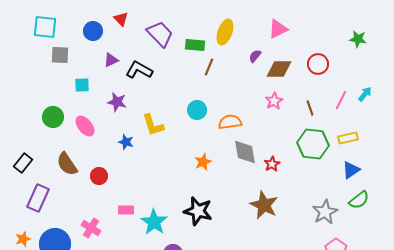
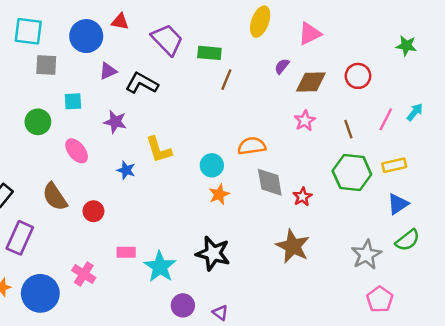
red triangle: (121, 19) -> (120, 22), turned -35
blue circle: (93, 31) -> (86, 36), size x1.4
yellow ellipse: (225, 32) -> (260, 22), moved
cyan circle: (197, 110) -> (212, 165), moved
green circle: (53, 117) -> (38, 122), moved

